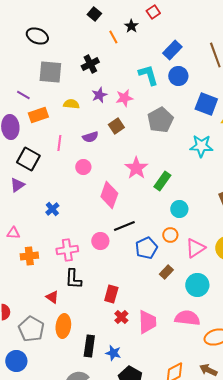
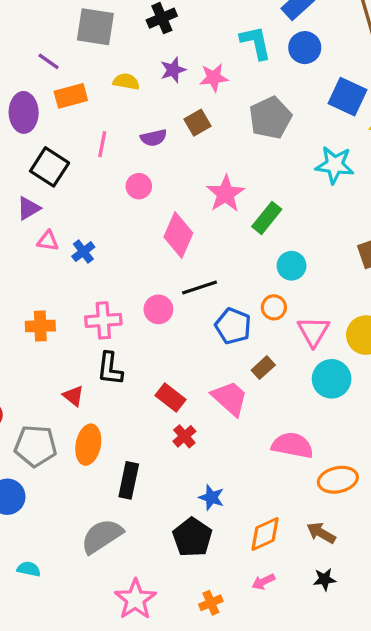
pink triangle: (13, 233) -> (48, 241), moved
blue pentagon: (146, 248) -> (233, 326), turned -30
pink triangle: (195, 248) -> (313, 331), turned -30
cyan circle: (197, 285) -> (332, 379), moved
red rectangle: (111, 294) -> (171, 397), turned -72
pink trapezoid: (147, 322) -> (230, 398), moved, turned -50
gray pentagon: (31, 329) -> (35, 446), turned -30
blue star: (113, 353) -> (211, 497), moved

